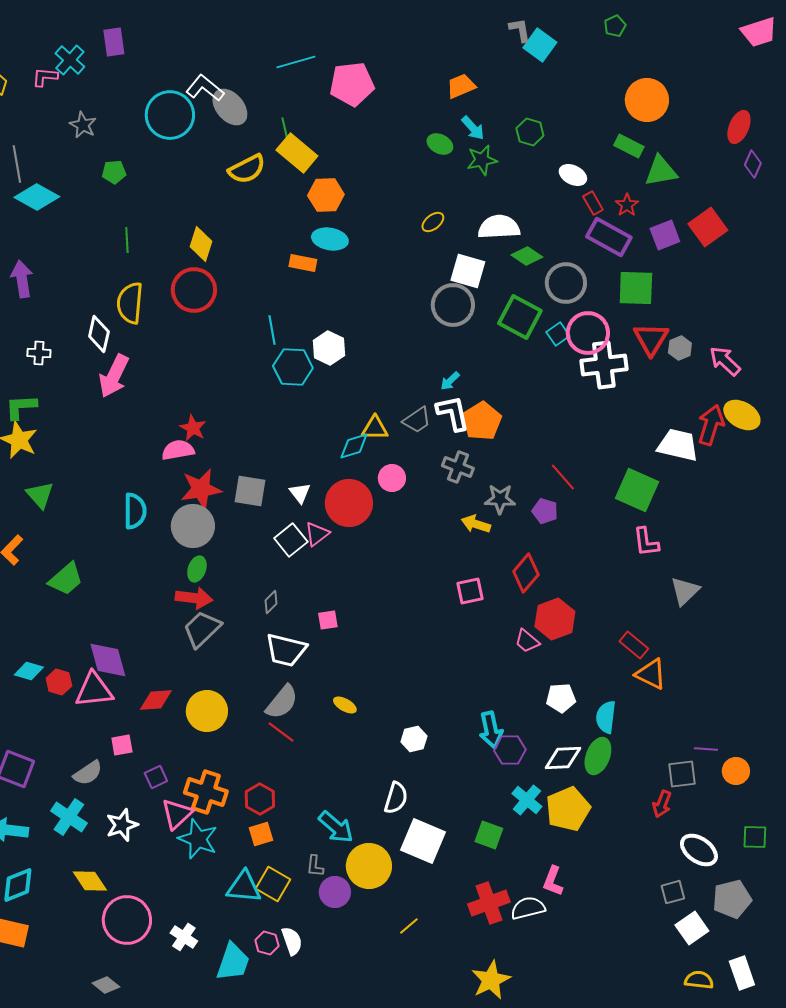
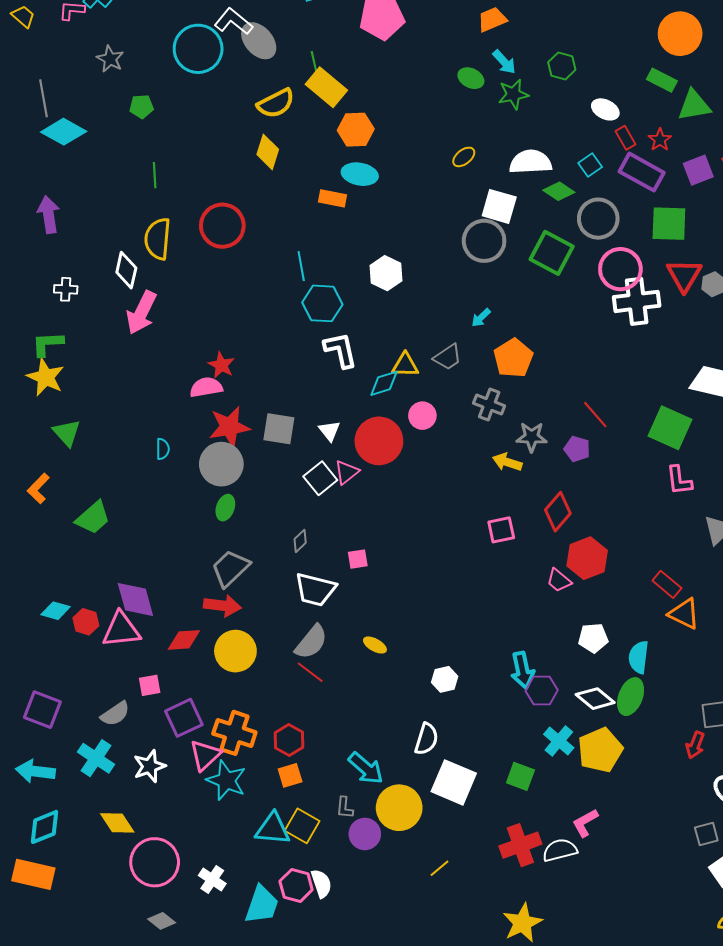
yellow diamond: (201, 244) -> (268, 152), moved
cyan square: (558, 334) -> (590, 165), moved
white hexagon: (329, 348) -> (386, 273), moved
white L-shape: (453, 413) -> (341, 350), moved
cyan semicircle: (135, 511) -> (163, 449), size x0.6
red arrow: (194, 598) -> (222, 606), moved
white diamond: (563, 758) -> (595, 699), turned 42
purple square: (156, 777) -> (184, 718), size x1.6
pink L-shape: (553, 881) -> (585, 823), turned 40
pink hexagon: (267, 943) -> (296, 886), size x1.4
gray diamond: (106, 985) -> (162, 921), moved

